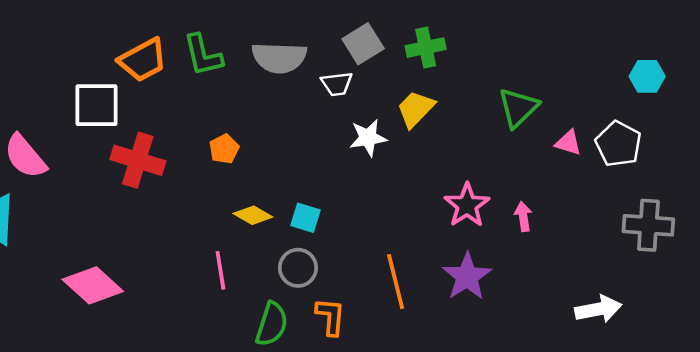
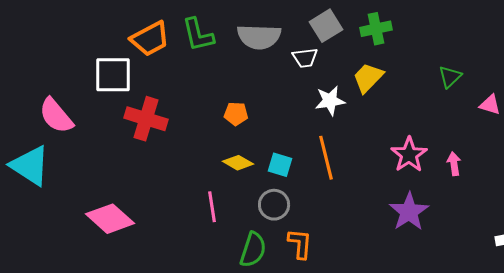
green triangle: (518, 108) -> (450, 77), size x0.7
orange pentagon: (224, 149) -> (236, 114), moved, turned 30
orange line: (396, 282) -> (326, 158), moved

